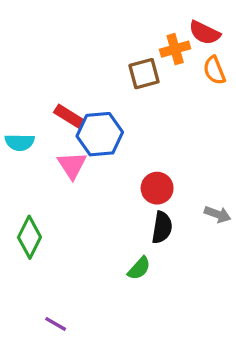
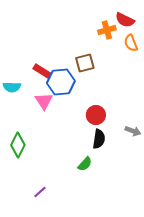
brown square: (144, 74) -> (85, 63), moved
purple line: (56, 324) -> (40, 192), moved, turned -72

